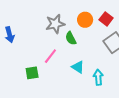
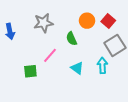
gray star: (55, 24) -> (43, 23), moved
cyan arrow: (98, 77) -> (102, 65), moved

